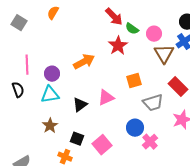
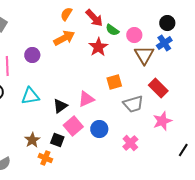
orange semicircle: (53, 13) -> (66, 14), moved
orange arrow: (84, 62) -> (64, 38), moved
purple circle: (52, 74) -> (32, 55), moved
brown star: (50, 126) -> (32, 140), moved
blue circle: (135, 128) -> (99, 129), moved
pink square: (102, 145) -> (73, 126), moved

